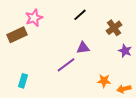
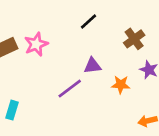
pink star: (34, 18) -> (36, 44), moved
orange star: (104, 81) -> (121, 85), moved

